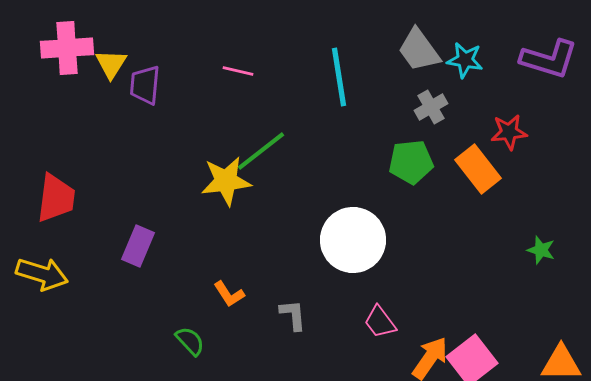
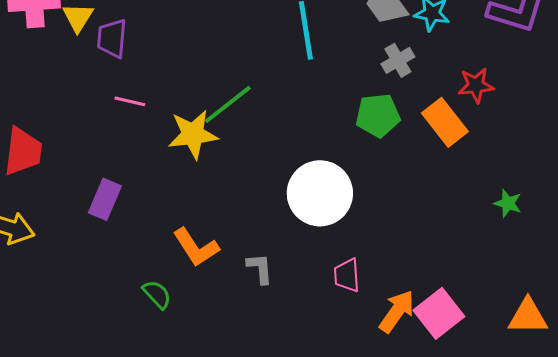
pink line: (238, 71) -> (130, 101), moved
orange L-shape: (229, 294) -> (196, 247), size x1.5
pink trapezoid: (380, 322) -> (347, 275), turned 33

